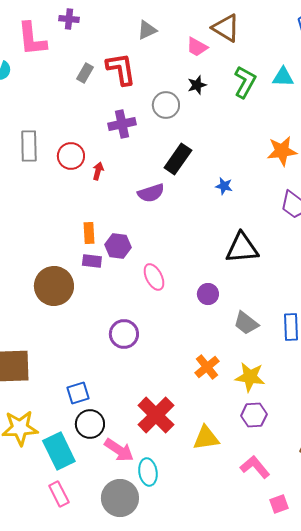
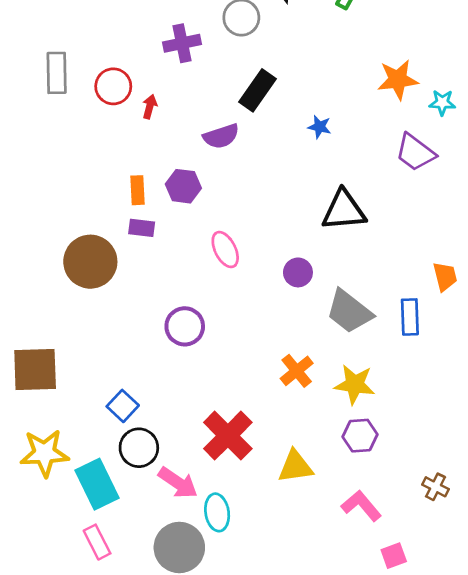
purple hexagon: (118, 246) -> (183, 186), moved
gray trapezoid: (246, 323) -> (349, 312), size x1.4
blue square: (78, 393) -> (123, 406), turned -30

